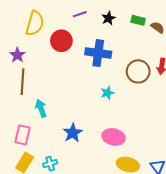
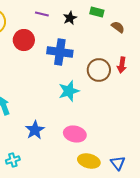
purple line: (80, 14) -> (42, 14), turned 32
green rectangle: (138, 20) -> (97, 12), moved
cyan star: (107, 93) -> (69, 91), size x1.5

